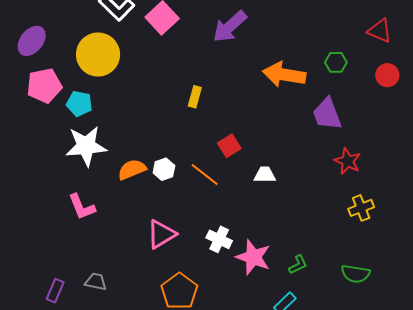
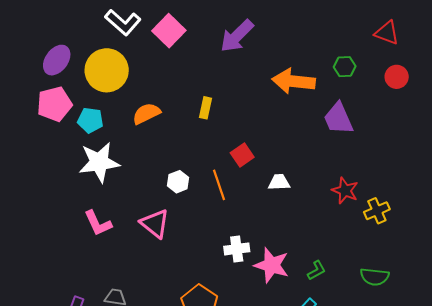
purple ellipse: (32, 41) -> (57, 60), moved
red star: (348, 161) -> (345, 191), moved
orange semicircle: (132, 169) -> (146, 114), moved
orange line: (205, 174) -> (219, 185), turned 36
pink triangle: (161, 234) -> (155, 224), moved, turned -48
white cross: (219, 239) -> (237, 249), turned -30

